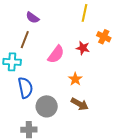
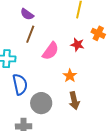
brown line: (25, 40) -> (30, 34), moved
brown arrow: (80, 104) -> (74, 101), turned 48

